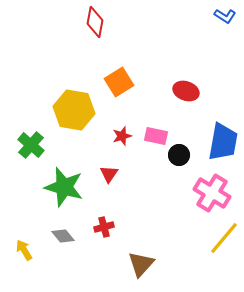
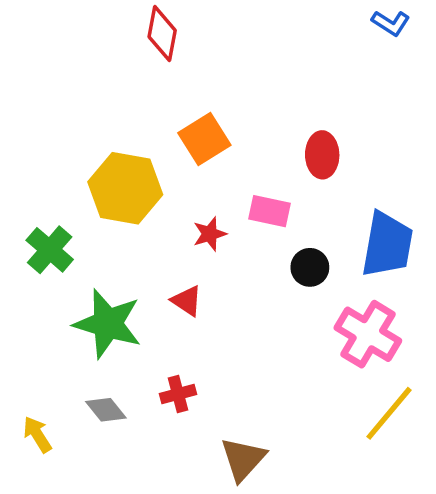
red ellipse: (186, 91) -> (322, 155), turned 70
pink rectangle: (156, 136) -> (269, 211), moved
red triangle: (109, 174) -> (187, 301), turned -30

